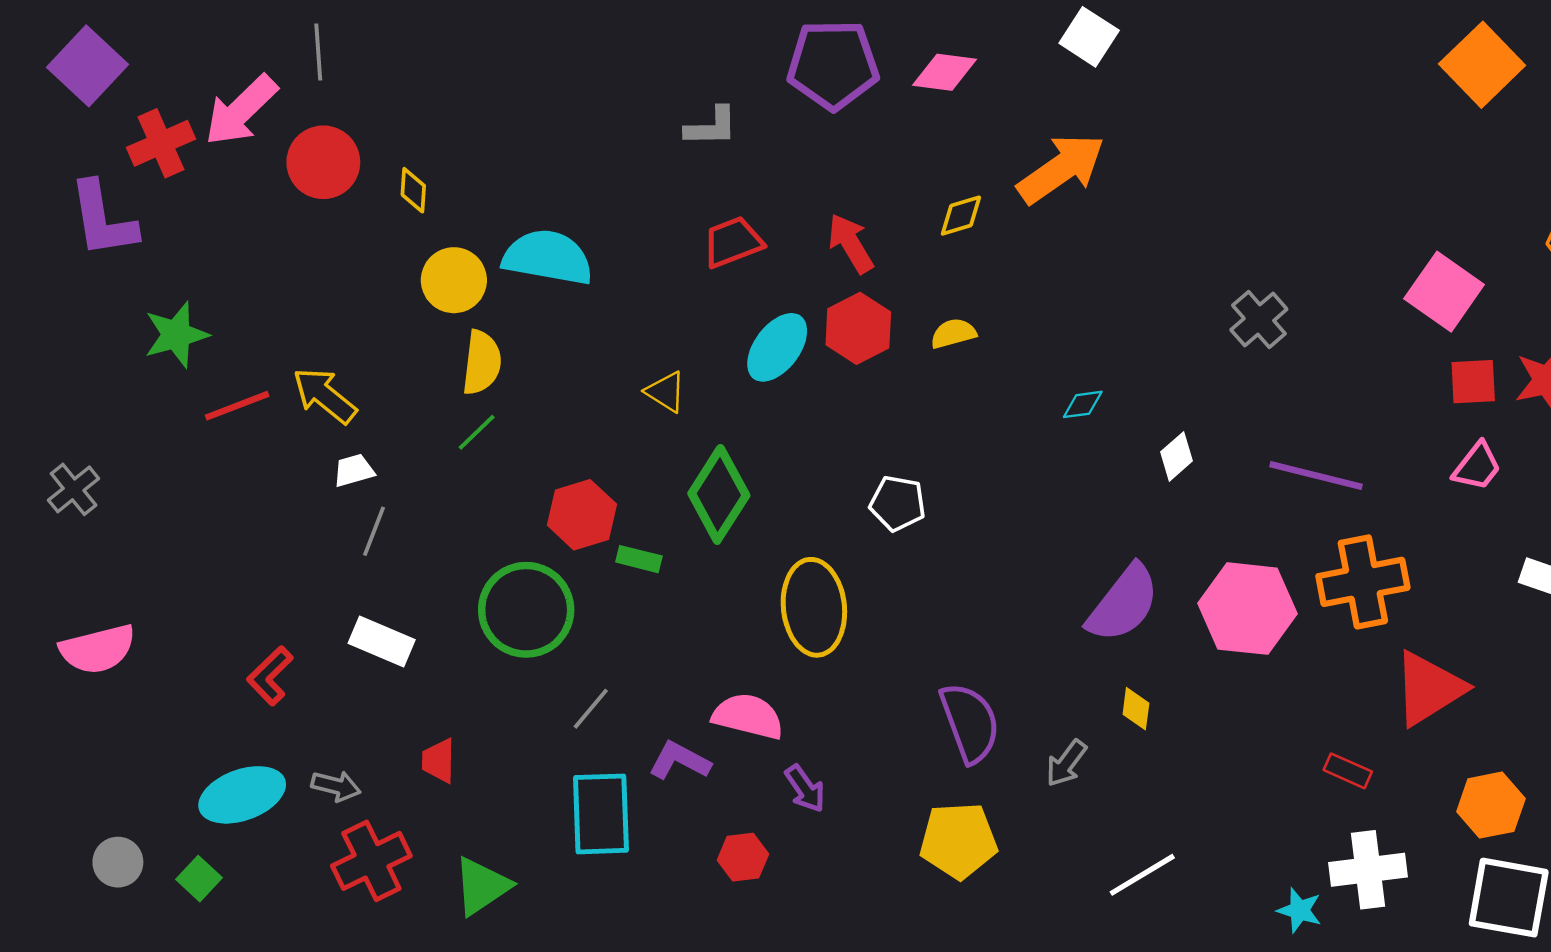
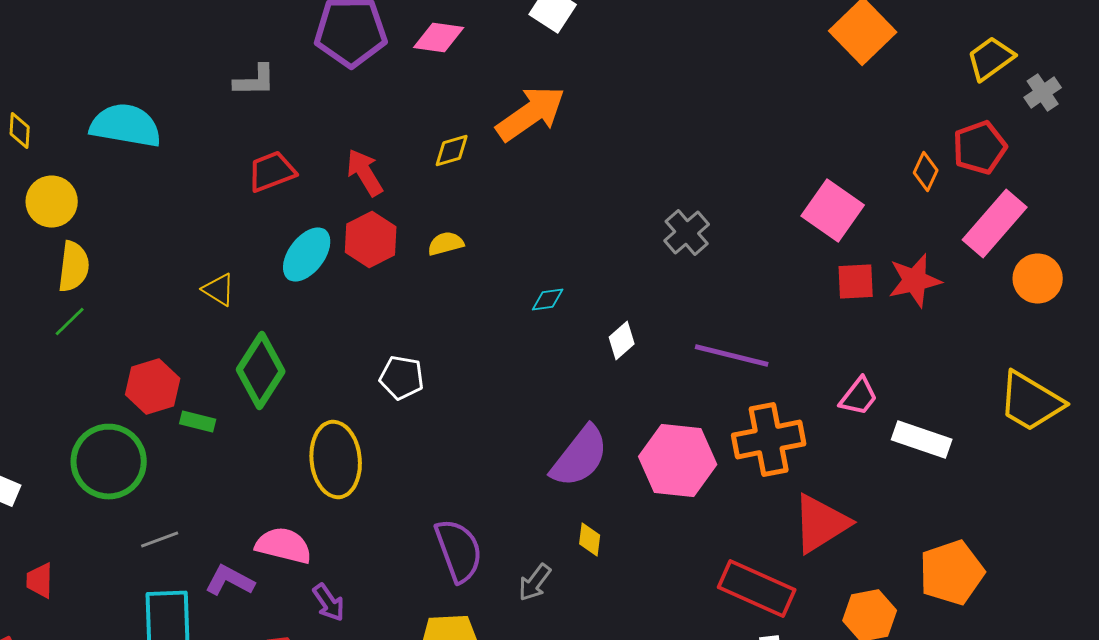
cyan semicircle: (548, 257) -> (126, 126), moved
pink trapezoid: (1477, 467) -> (859, 396), moved
gray line: (591, 709) -> (160, 540), turned 30
red rectangle: (1348, 771) -> (757, 588), size x2.0

